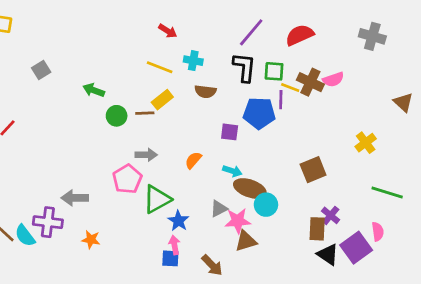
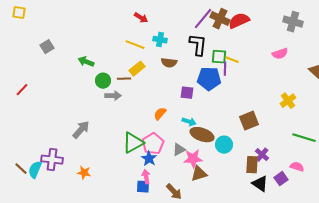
green square: (274, 71) -> (219, 57), moved
pink semicircle: (333, 79) -> (280, 54), moved
brown cross: (310, 82) -> (220, 19), moved
gray arrow: (146, 155) -> (113, 96), moved
pink pentagon: (127, 179) -> (153, 144), moved
gray arrow: (75, 198) -> (81, 130), moved, turned 132
cyan circle: (266, 205) -> (224, 145), moved
pink semicircle: (378, 232) -> (297, 167), turned -64
cyan semicircle: (25, 236) -> (35, 170), turned 60
purple square: (356, 248) -> (281, 179), size x0.6

